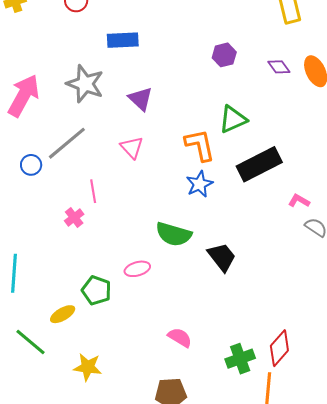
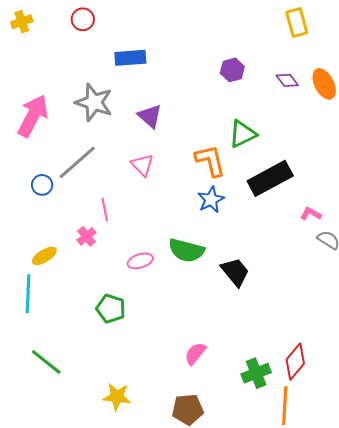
pink ellipse: (137, 269) -> (140, 261), moved
yellow ellipse: (63, 314) -> (44, 256), moved
pink semicircle: (180, 337) -> (195, 354), turned -80
yellow star: (88, 367) -> (117, 397), moved

